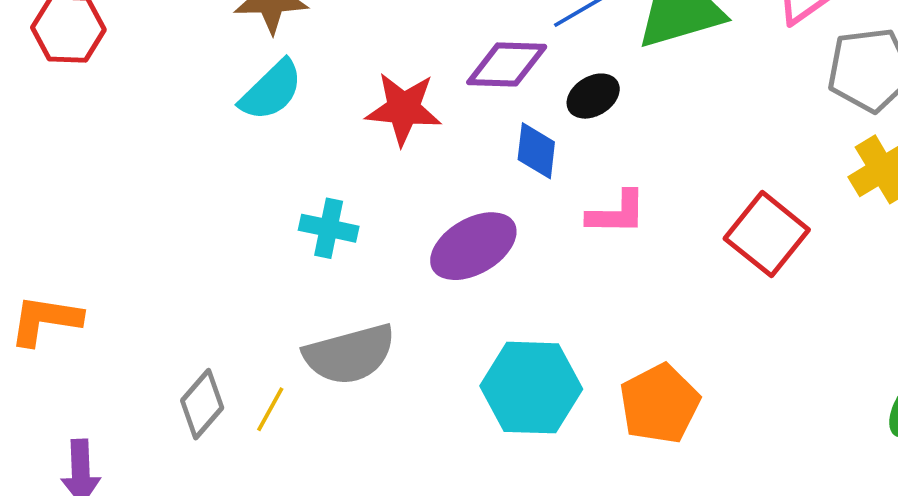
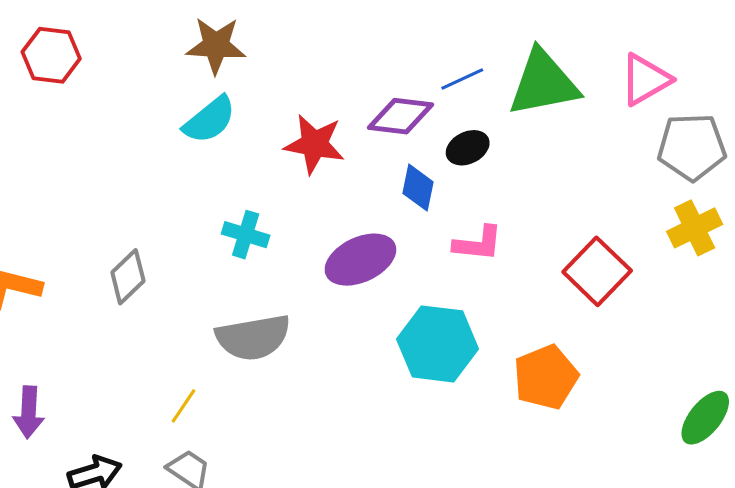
cyan hexagon: (531, 388) -> (437, 344), moved
gray diamond: (202, 404) -> (128, 277), moved
orange pentagon: (660, 404) -> (546, 377), moved
yellow line: (270, 409) -> (183, 406), moved

